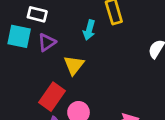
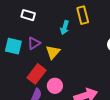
cyan square: (19, 36) -> (13, 46), moved
purple triangle: (47, 42) -> (34, 43), moved

